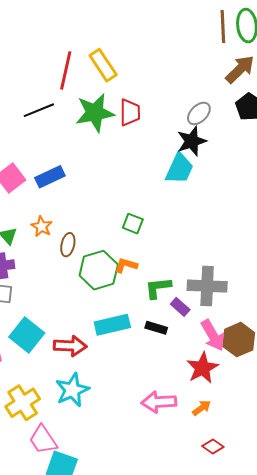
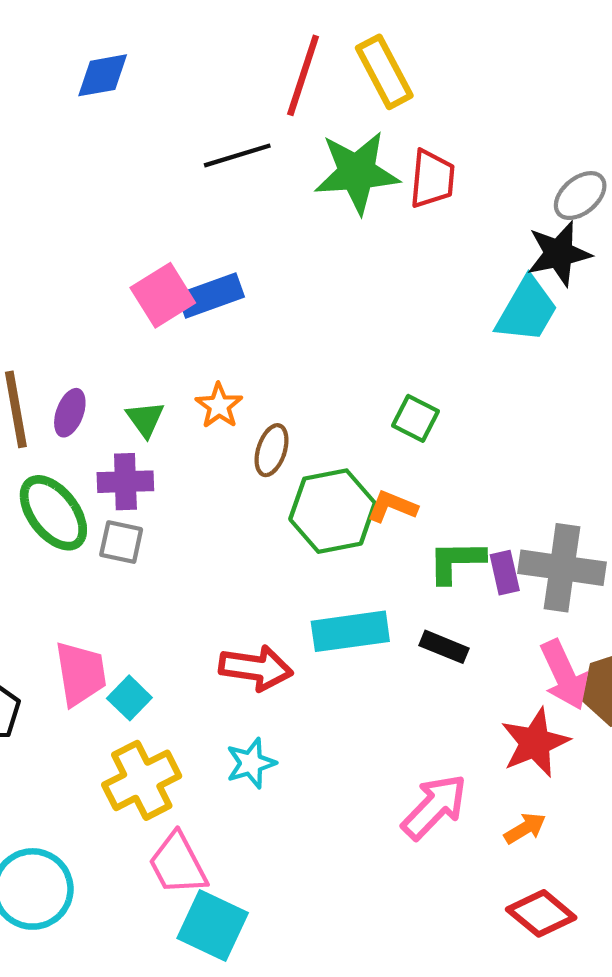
blue rectangle: (50, 177) -> (211, 295), moved
purple rectangle: (180, 307) -> (505, 573), moved, turned 30
cyan square: (27, 335) -> (129, 698), moved, size x0.6
cyan star: (72, 390) -> (251, 763), size x0.7
pink arrow: (159, 402) -> (434, 807), turned 132
red diamond: (213, 446) -> (541, 913), size x1.4

